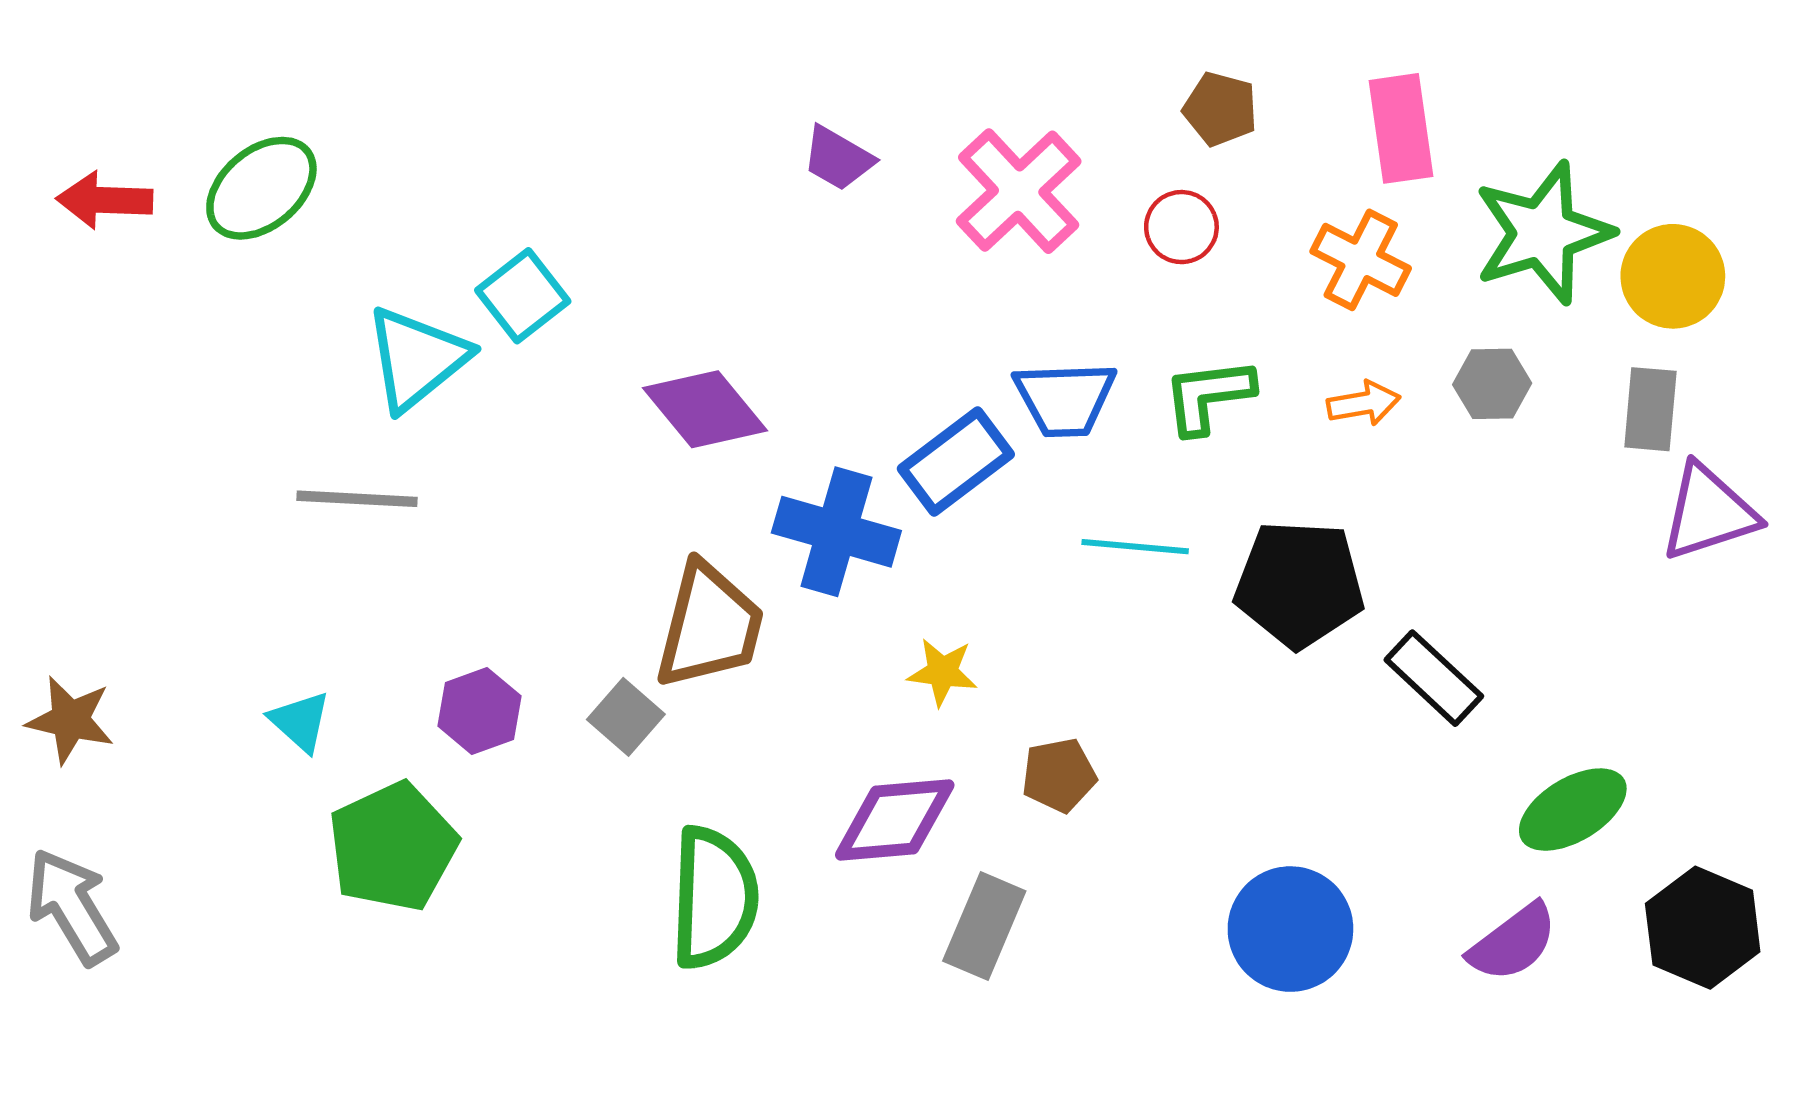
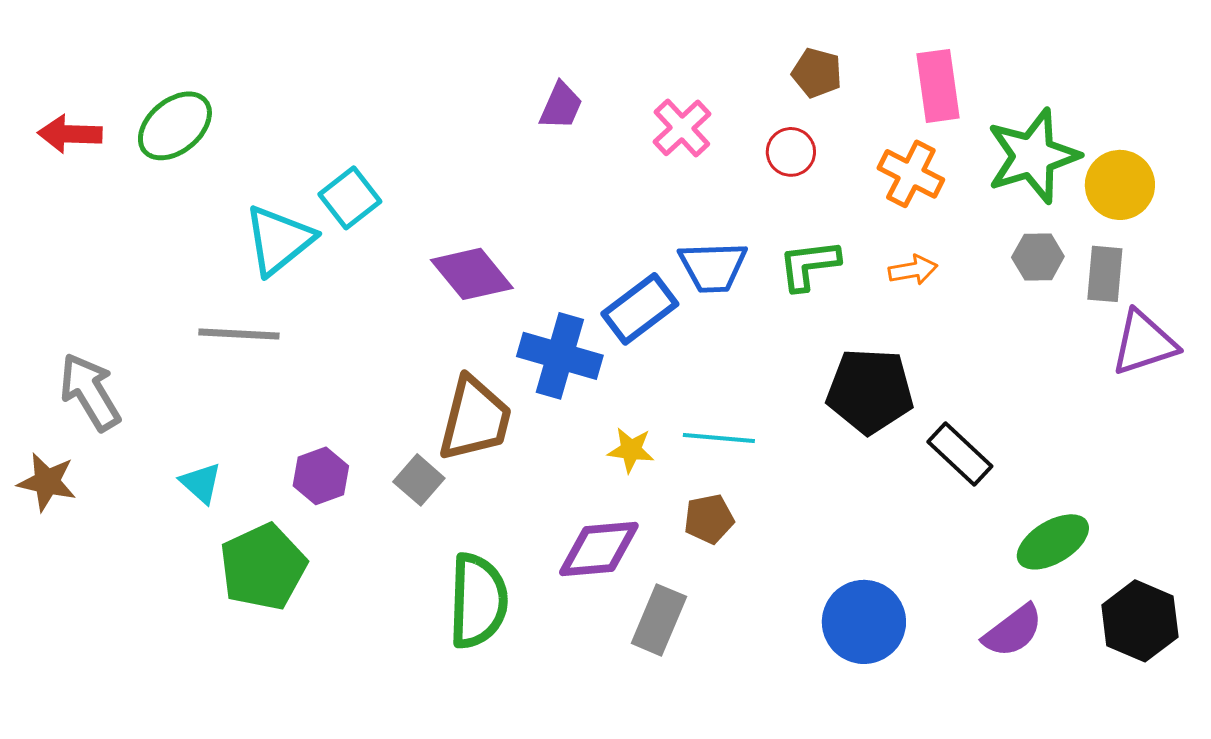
purple trapezoid: (838, 158) -> (561, 106), turned -96
pink cross: (1019, 191) -> (682, 128), size x0.7
gray hexagon: (1492, 384) -> (1038, 257), moved
cyan line: (1135, 547) -> (719, 438), moved
gray arrow: (72, 907) -> (90, 392), moved

